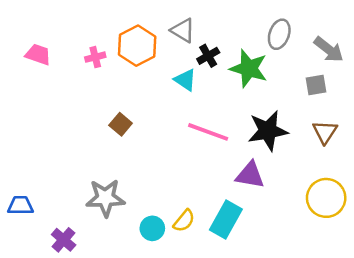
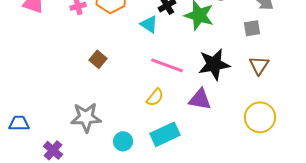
cyan rectangle: (226, 219) -> (165, 134), moved, turned 36
yellow semicircle: (184, 221) -> (155, 97), moved

